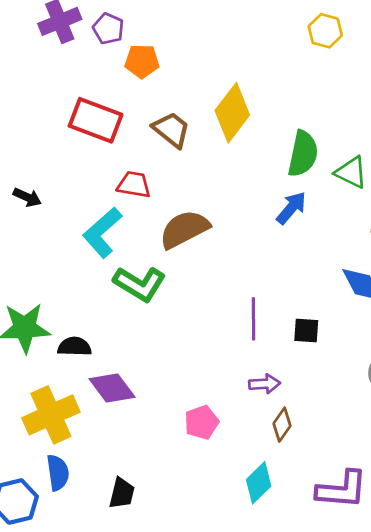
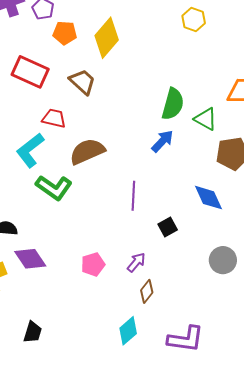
yellow diamond: (232, 113) -> (107, 38), moved
purple line: (253, 319) -> (133, 196), moved
black square: (306, 331) -> (168, 227), turned -36
purple arrow: (264, 384) -> (136, 262), turned -50
pink pentagon: (202, 422) -> (93, 264), moved

